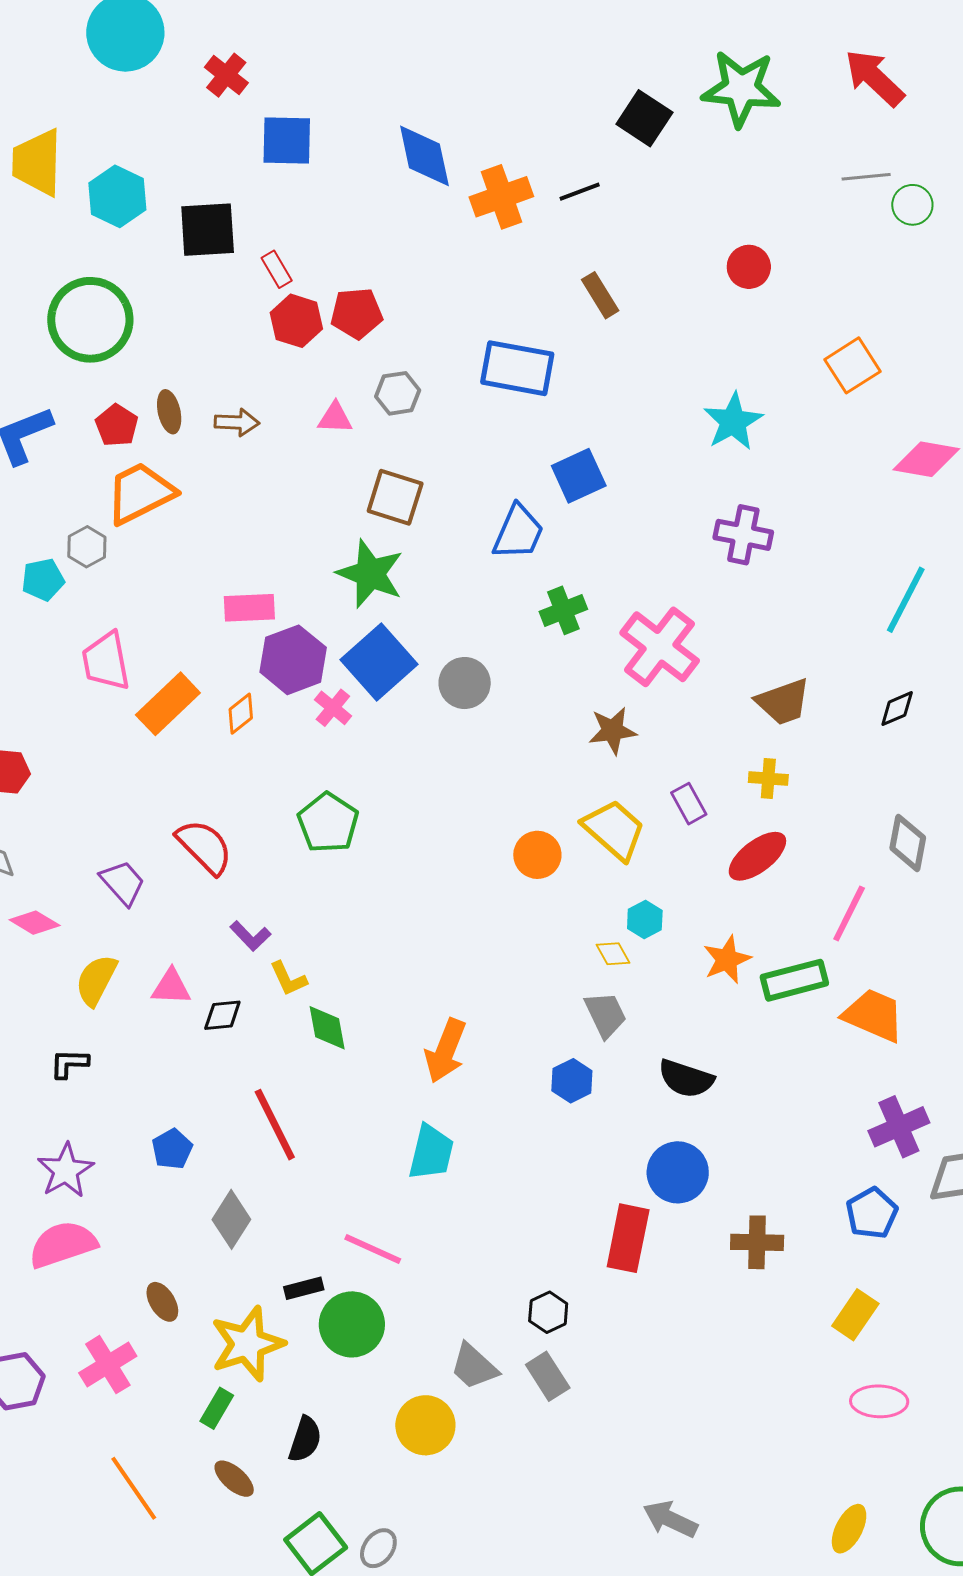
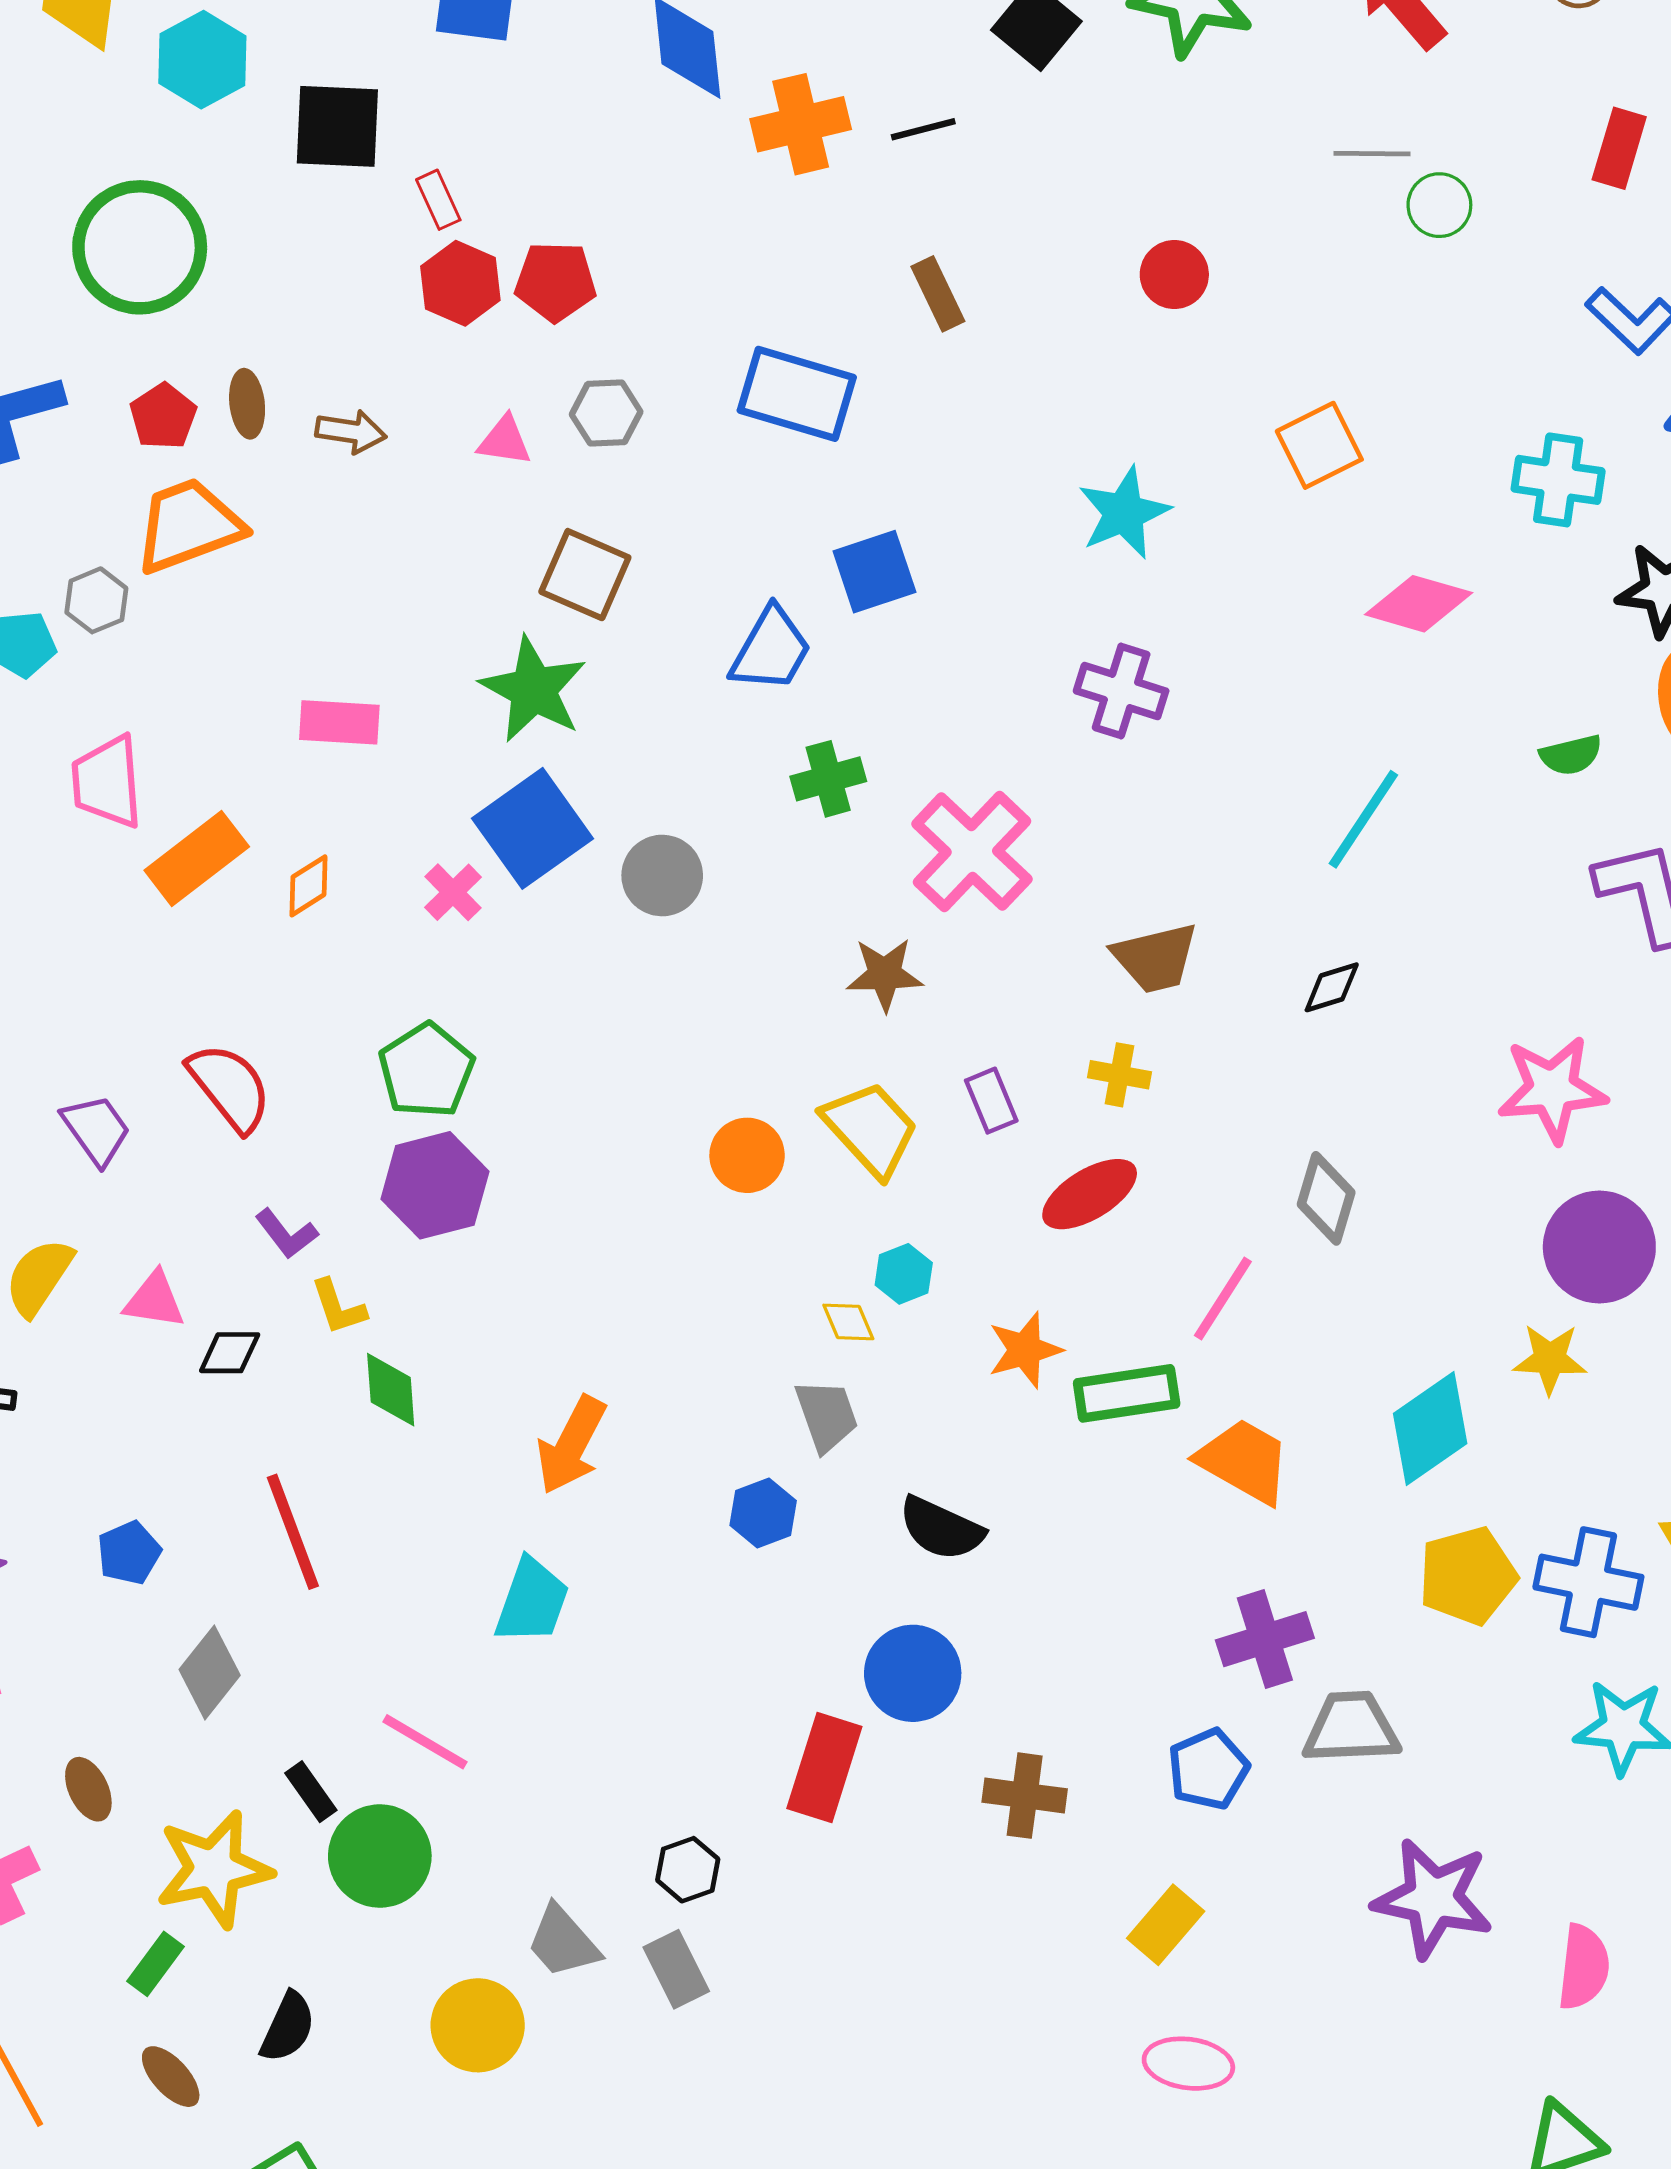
purple hexagon: (293, 660) -> (435, 1185), moved
black rectangle: (304, 1288) -> (311, 1792), turned 63

